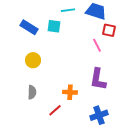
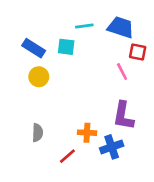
yellow circle: (33, 60) -> (39, 77), moved
blue cross: (99, 115) -> (112, 147), moved

